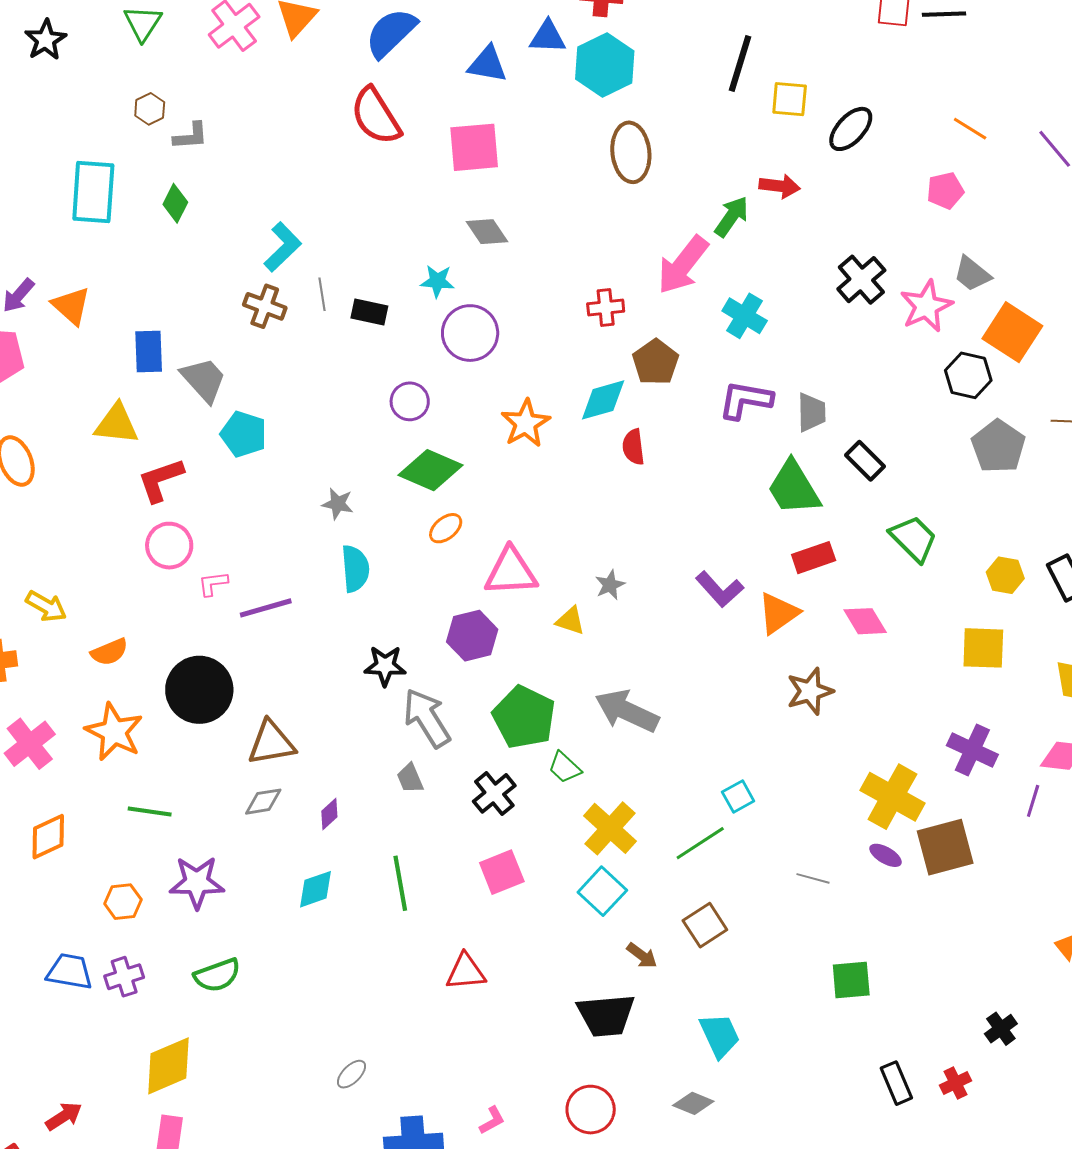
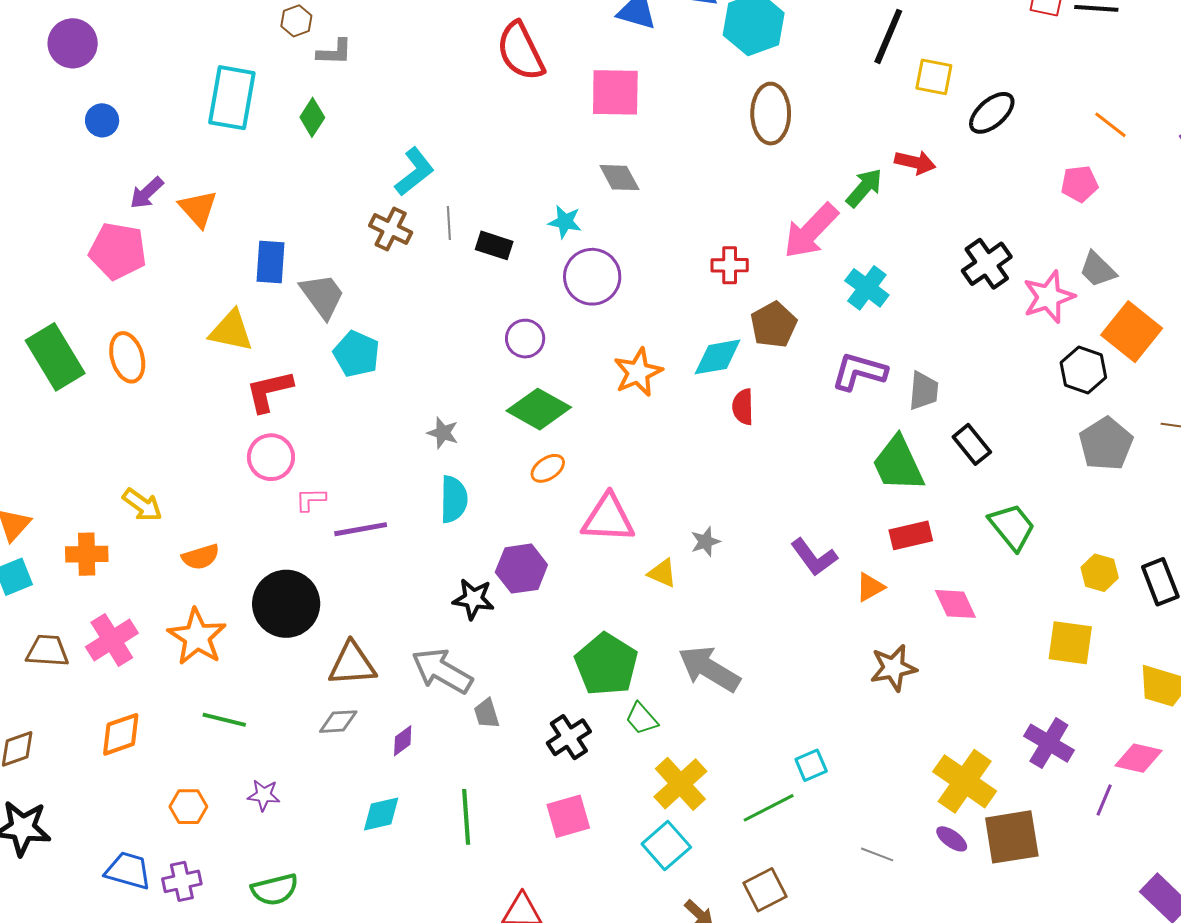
orange triangle: (778, 613) -> (870, 587), size x0.7
purple hexagon: (472, 636) -> (521, 569), moved
gray arrow: (427, 718) -> (442, 671), moved, turned -34
purple star: (197, 882) -> (264, 795), size x0.6

